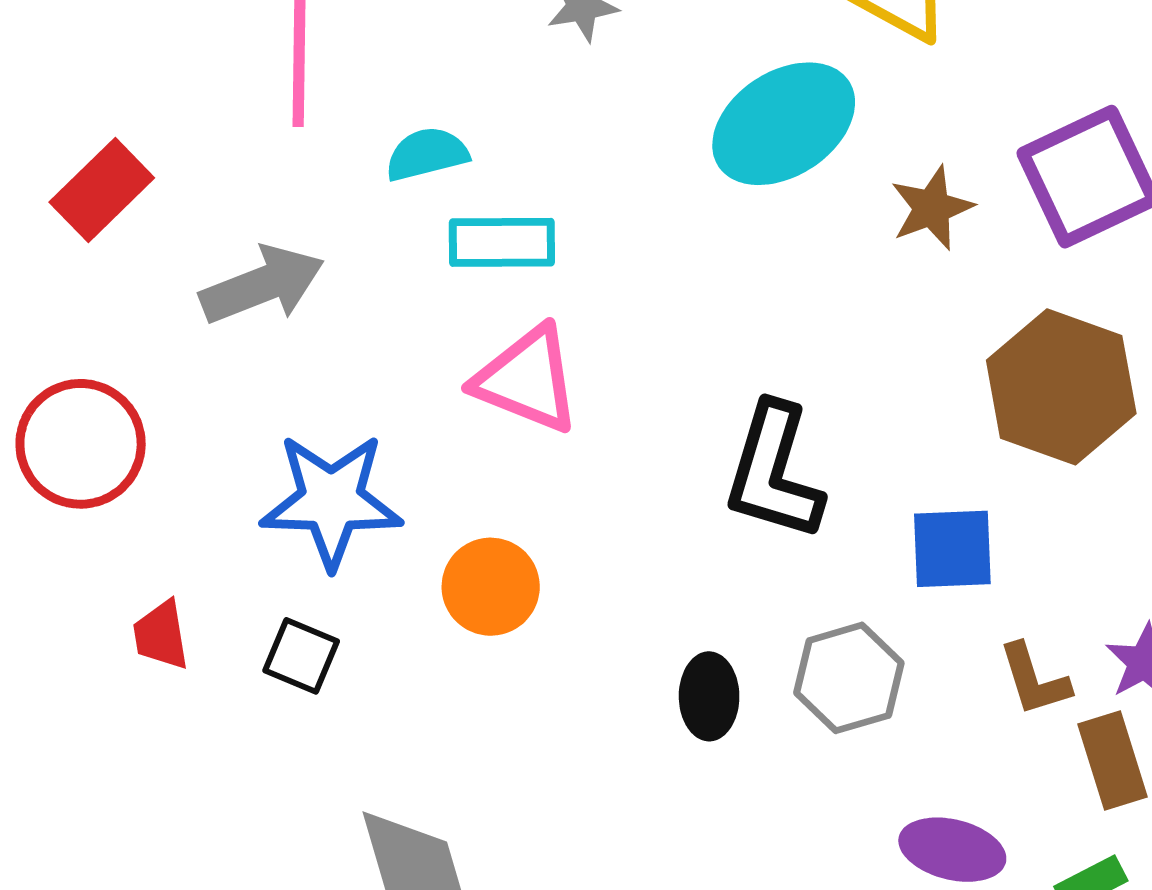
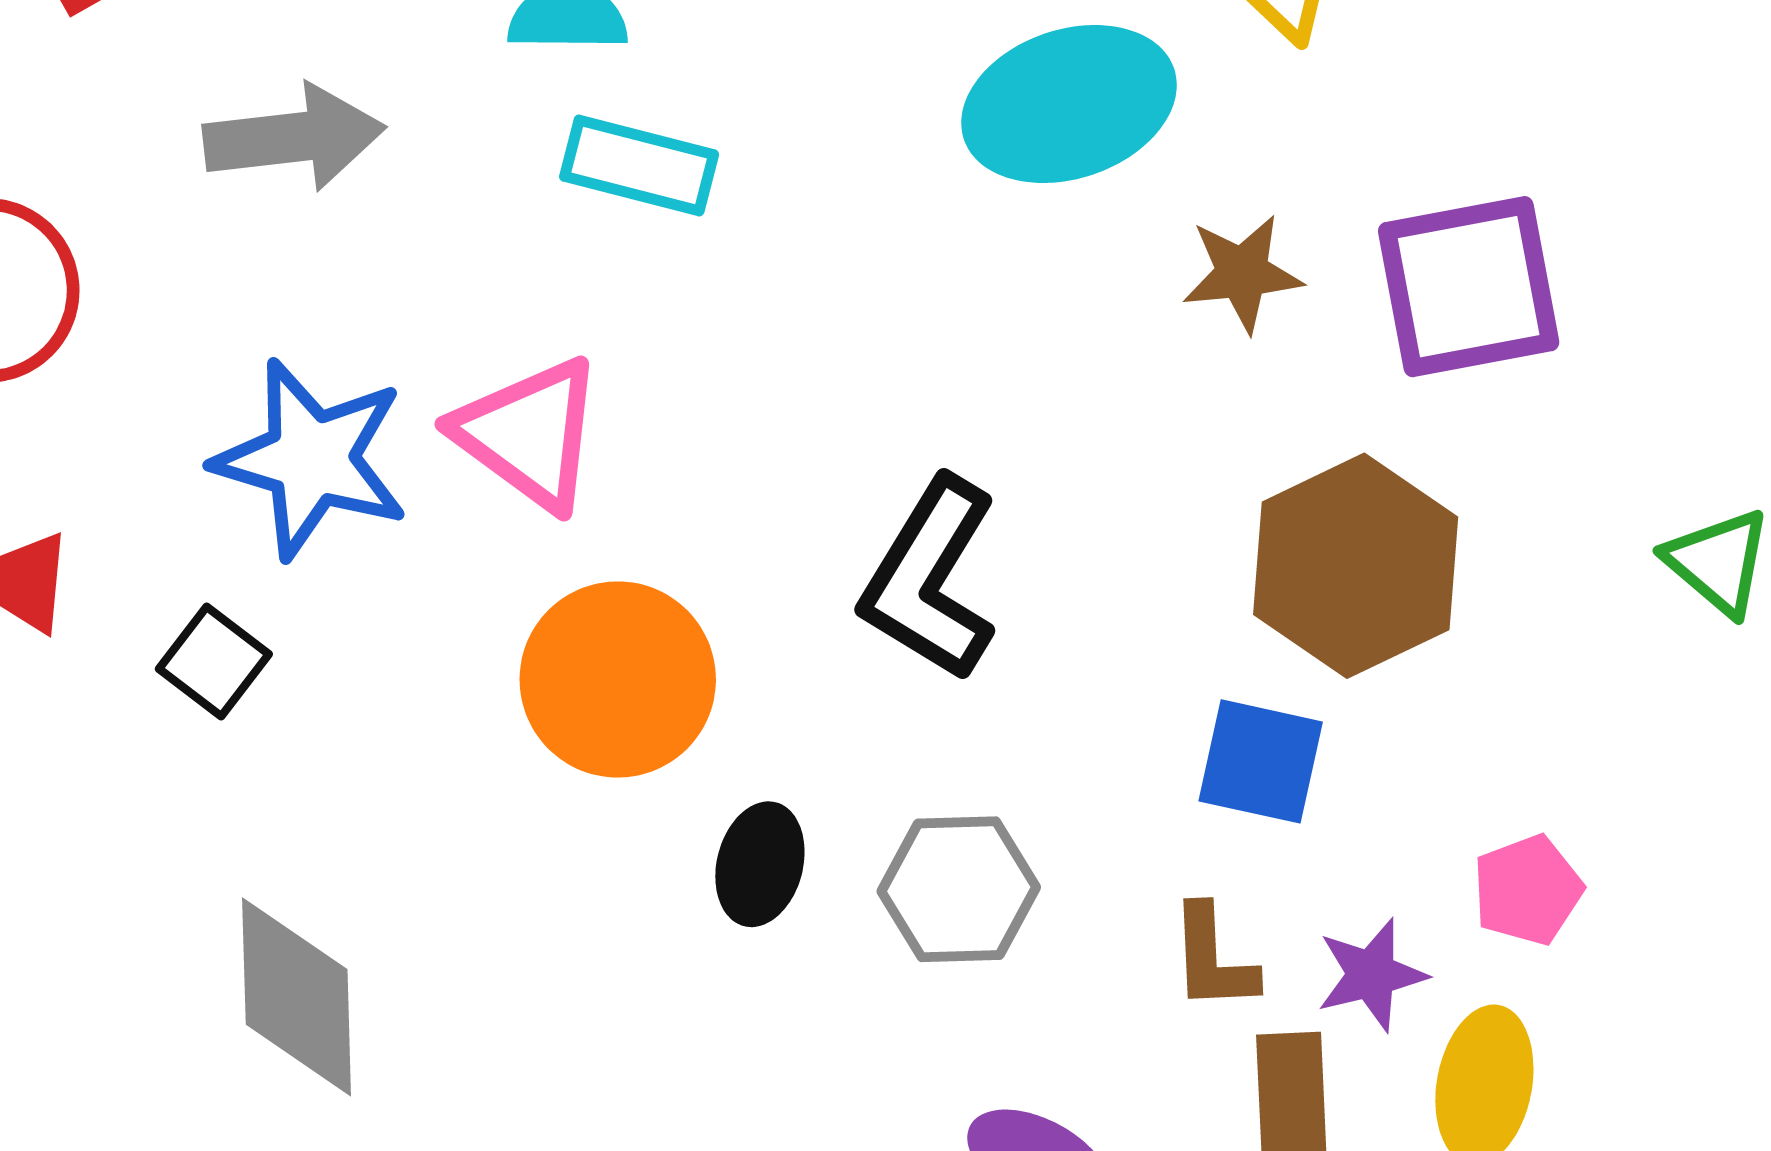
pink triangle: (527, 379) -> (529, 434), moved
blue square: (952, 549) -> (1261, 761), moved
orange circle: (491, 587) -> (618, 679), moved, size x1.4

